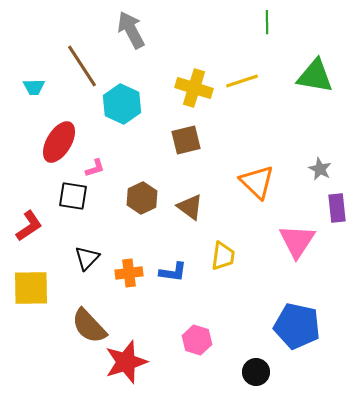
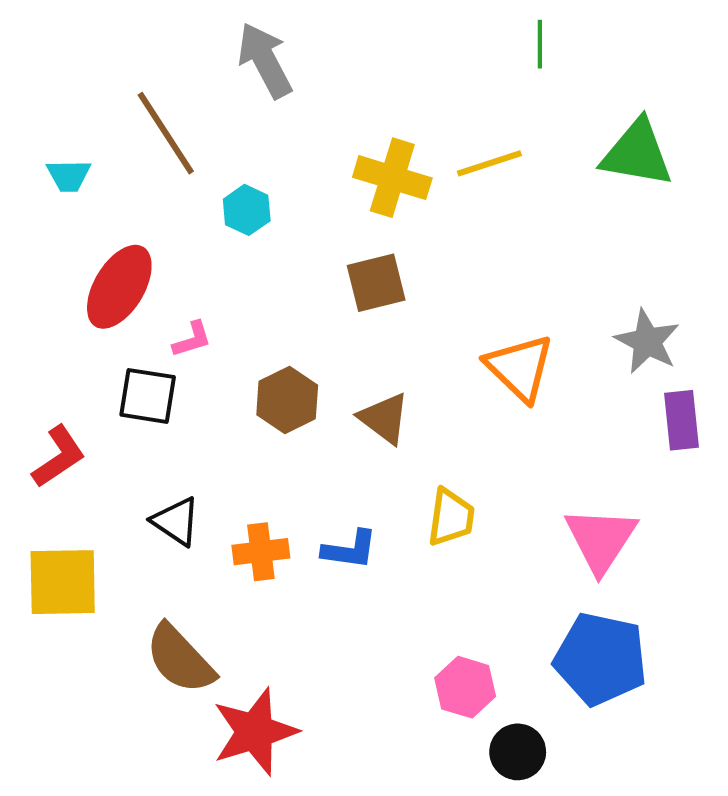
cyan hexagon: (122, 104) -> (247, 210), size x0.6
gray star: (320, 169) -> (647, 341), size x1.4
pink triangle: (297, 241) -> (601, 540), moved
black triangle: (87, 258) -> (176, 521), turned -40
pink hexagon: (197, 340) -> (465, 687), moved

